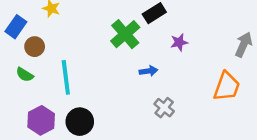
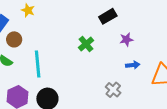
green cross: (125, 34) -> (86, 44), moved, size x0.7
blue arrow: (149, 71) -> (133, 65), moved

